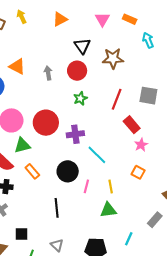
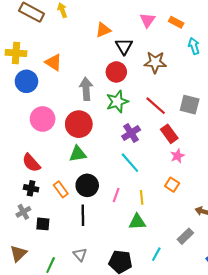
orange triangle: (60, 19) -> (103, 30), moved
gray arrow: (48, 73) -> (86, 89), moved, size x1.5
green star: (80, 98) -> (117, 102), size x1.5
red line: (117, 99) -> (156, 106), turned -75
purple cross: (75, 134) -> (131, 133), moved, turned -30
green triangle: (22, 145) -> (78, 154), moved
orange rectangle: (32, 171) -> (61, 189), moved
black circle: (68, 171) -> (87, 185), moved
black square: (21, 234) -> (43, 224), moved

